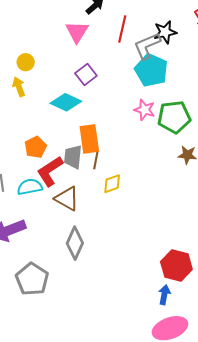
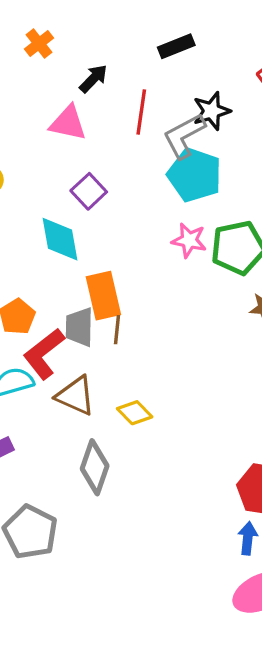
pink triangle: (77, 32) -> (68, 123), turned -45
cyan diamond: (66, 102) -> (60, 239), turned 60
yellow diamond: (112, 184) -> (135, 413), moved, turned 70

